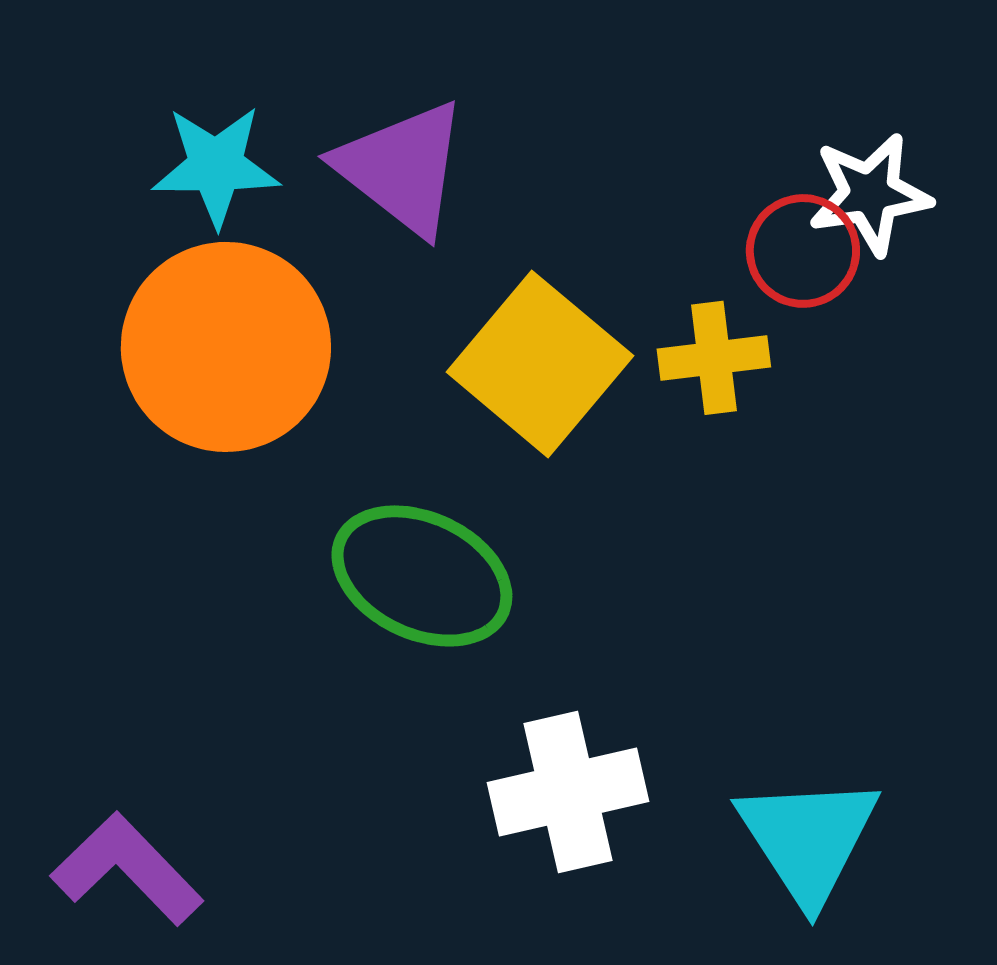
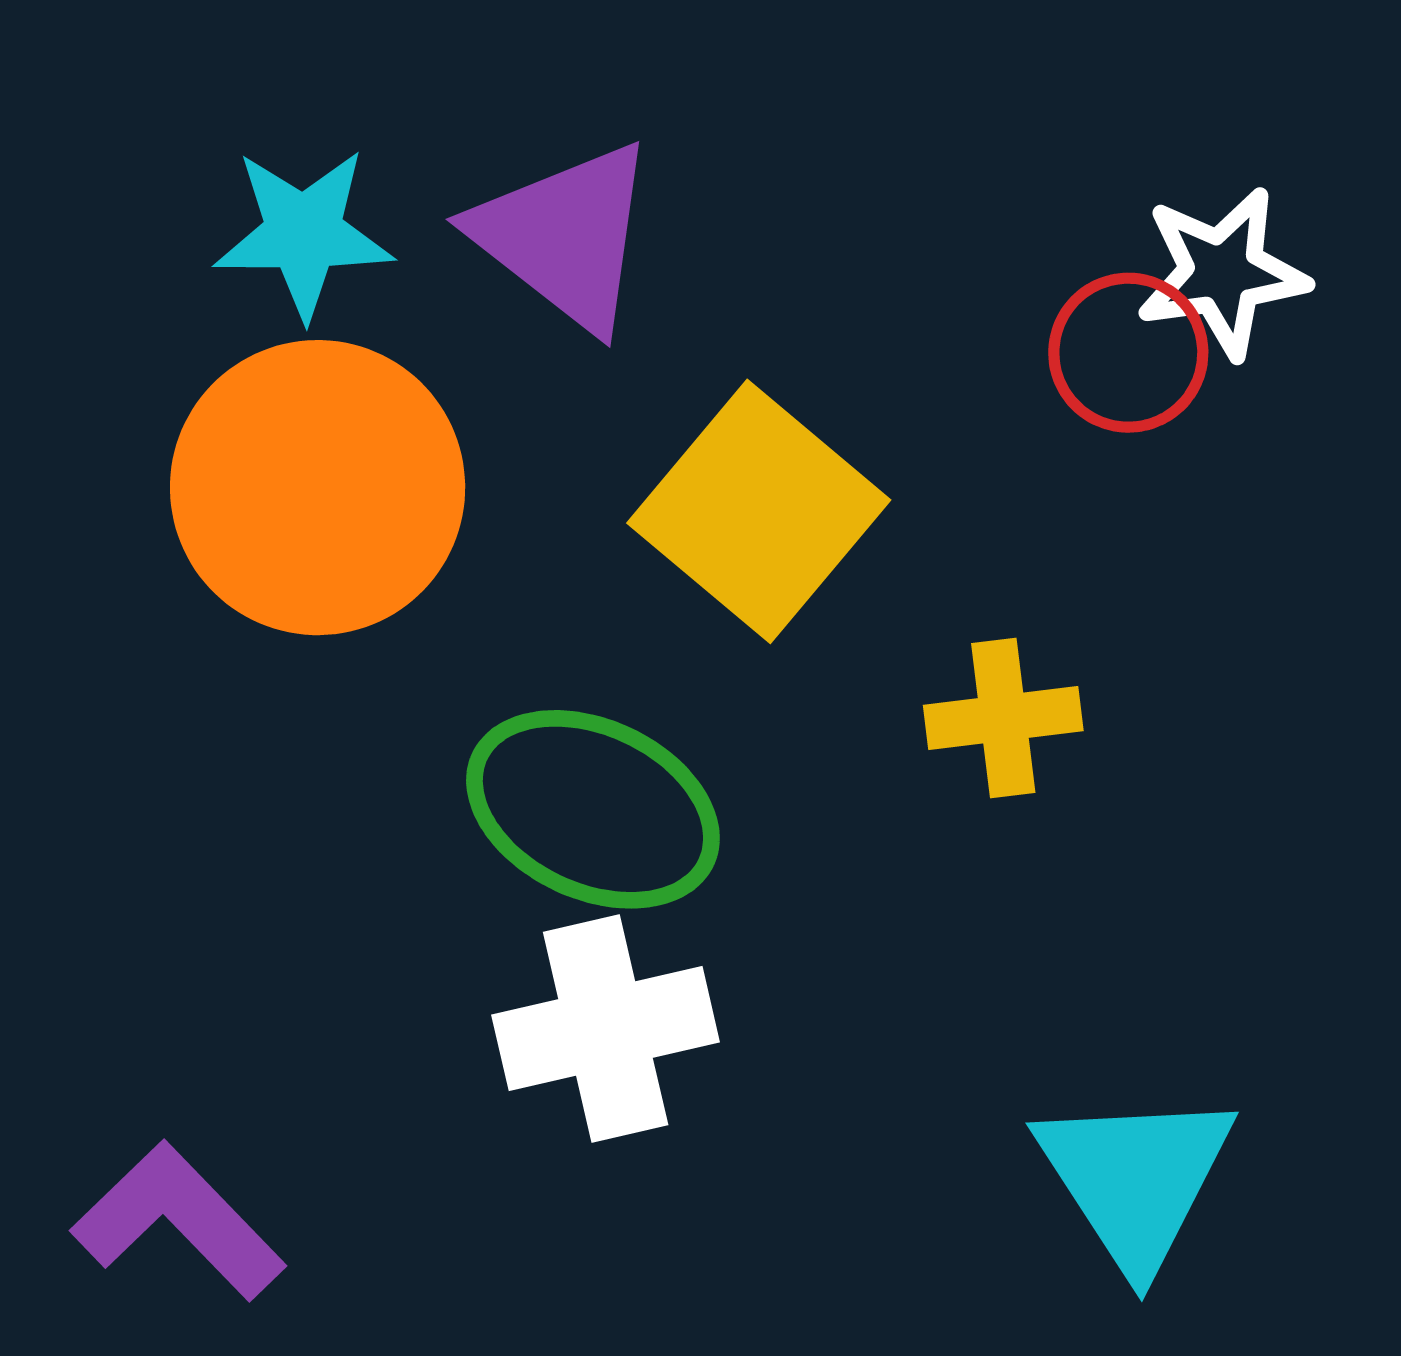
yellow cross: (714, 358) -> (1003, 718), moved
white cross: (568, 792) -> (606, 1029), moved

